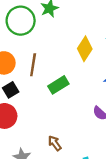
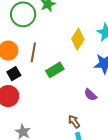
brown arrow: (55, 143) -> (74, 122), moved

